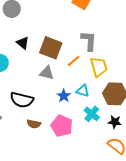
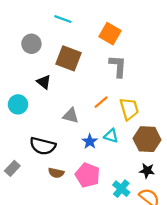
gray L-shape: (89, 41) -> (118, 66), moved
brown square: (51, 48) -> (68, 58), moved
cyan cross: (92, 114) -> (121, 189), moved

